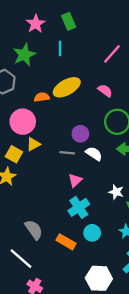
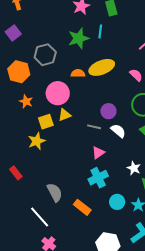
green star: (24, 55) -> (79, 38), moved
yellow square: (14, 154) -> (46, 122), turned 35
cyan circle: (92, 233) -> (117, 202), moved

